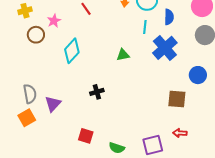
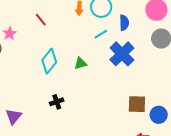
cyan line: (145, 27) -> (101, 34), turned 56
cyan diamond: (72, 51) -> (49, 61), moved
blue circle: (198, 75) -> (159, 115), moved

